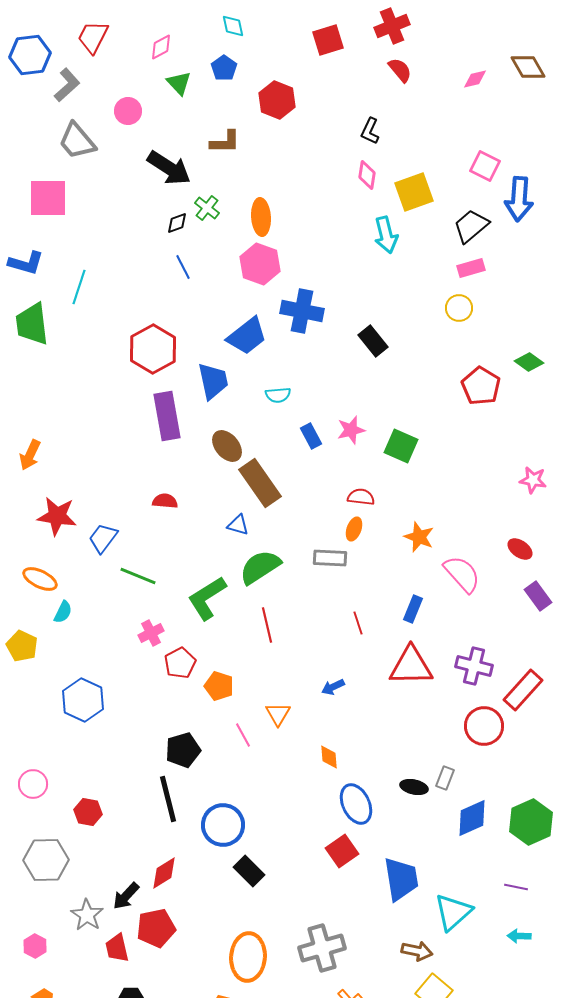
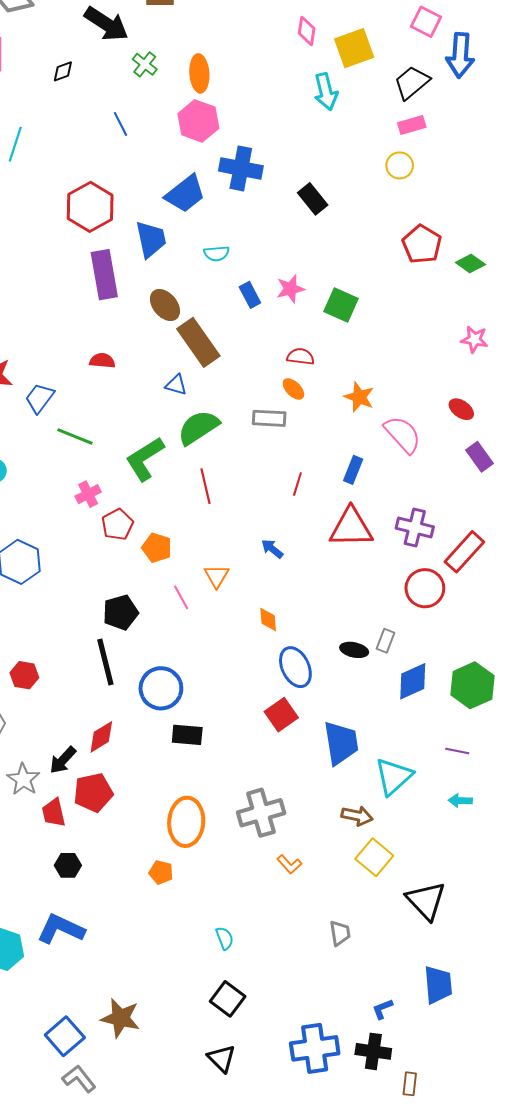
black diamond: (177, 223) -> (63, 71), moved
green diamond: (529, 362) -> (470, 264), moved
orange ellipse: (354, 529) -> (293, 389), turned -65
red line: (358, 623) -> (297, 484), turned 35
blue arrow: (333, 687) -> (272, 549), turned 65
black rectangle: (249, 871) -> (187, 735), turned -40

